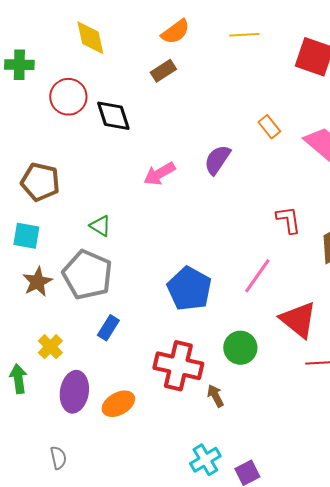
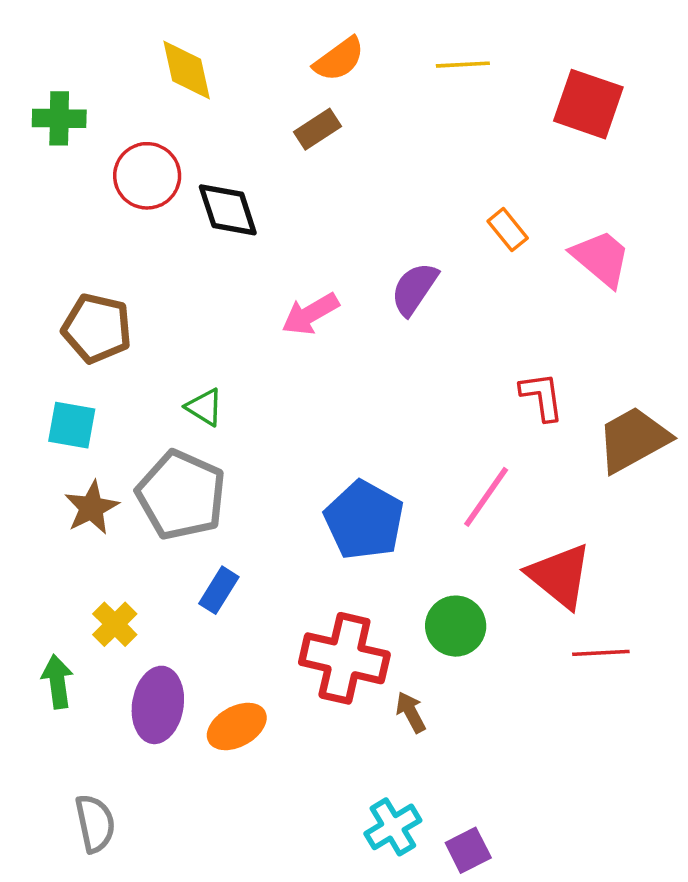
gray semicircle: (58, 458) -> (95, 823), moved, size x1.4

